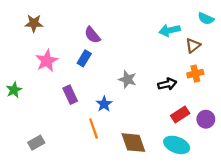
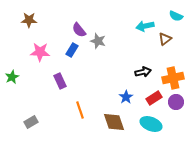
pink star: (47, 61) -> (40, 52), turned 30
orange cross: (195, 74) -> (173, 78), moved, size x1.5
gray star: (127, 79) -> (98, 41), moved
blue star: (104, 104) -> (126, 97), moved

